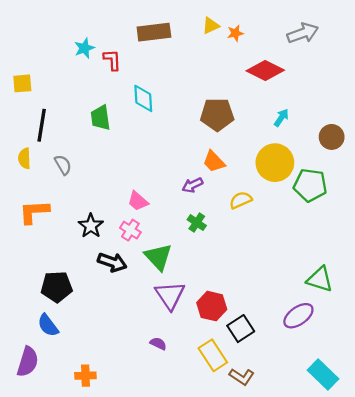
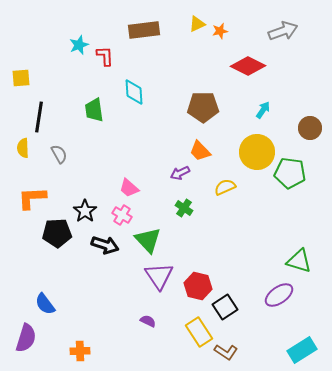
black pentagon: (57, 287) -> (57, 233), moved
cyan rectangle: (323, 375) -> (302, 350), turned -76

